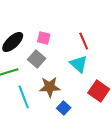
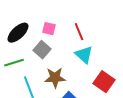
red line: (84, 41) -> (79, 32), moved

